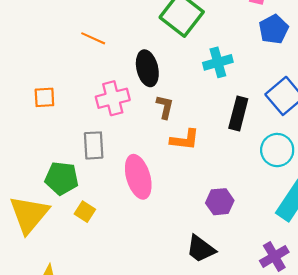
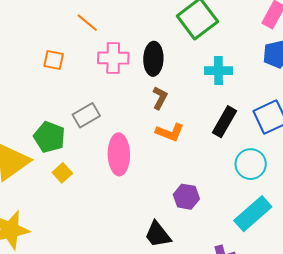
orange line: (93, 38) -> (87, 23), moved
pink cross: (113, 98) -> (113, 58), moved
gray rectangle: (94, 145) -> (86, 115), turned 48

